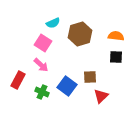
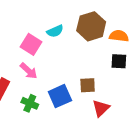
cyan semicircle: (53, 23) -> (55, 31), moved
brown hexagon: (80, 34) -> (91, 26), moved
blue square: (67, 86) -> (60, 96), turned 30

